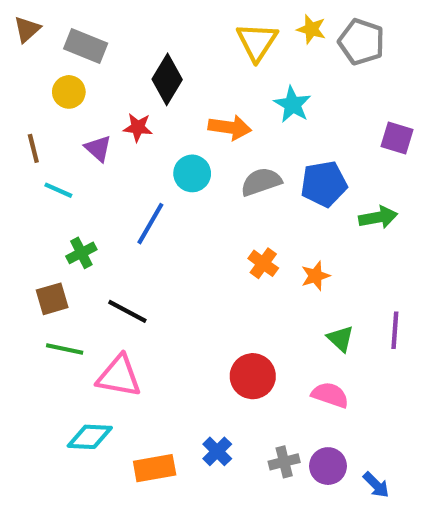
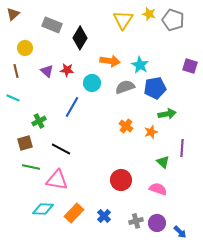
gray rectangle: (86, 46) -> (52, 25), moved
yellow circle: (69, 92) -> (25, 48), moved
cyan star: (292, 104) -> (140, 65), moved
red star: (138, 127) -> (67, 70), moved
cyan line: (58, 190) -> (13, 98), moved
green arrow: (378, 217) -> (167, 114), moved
purple line: (395, 330) -> (182, 148), moved
orange rectangle: (155, 468) -> (74, 213), moved, turned -36

